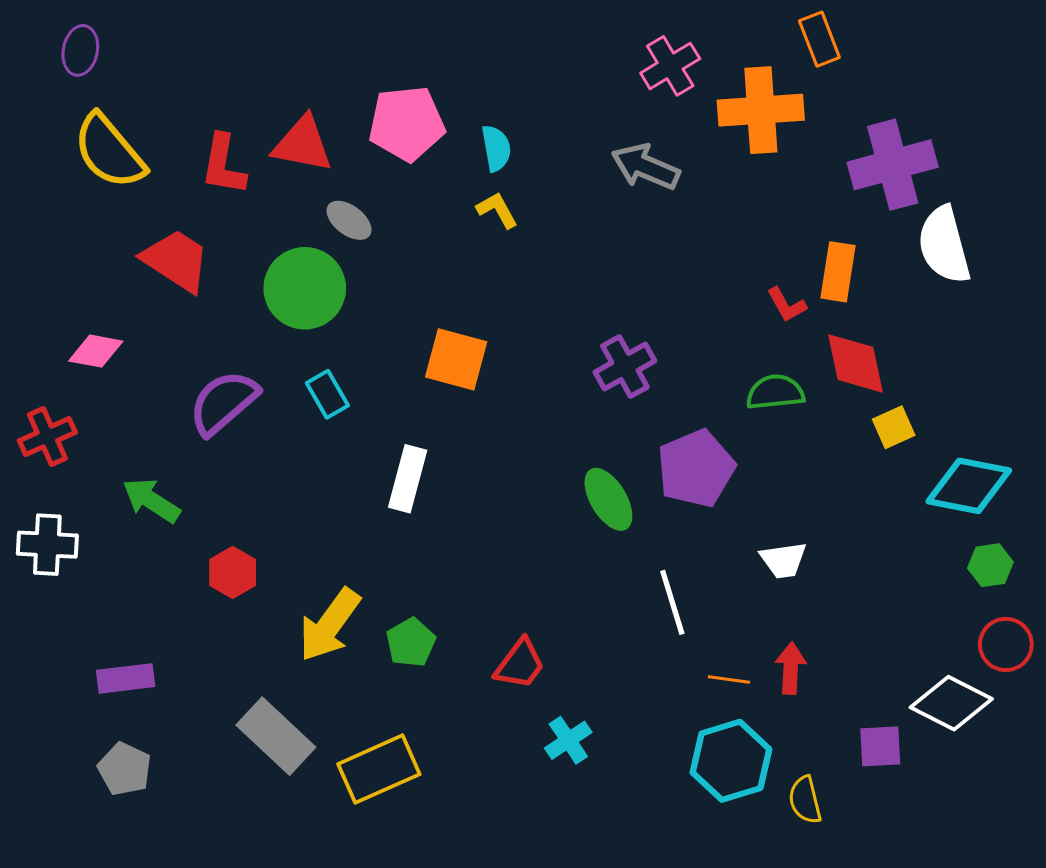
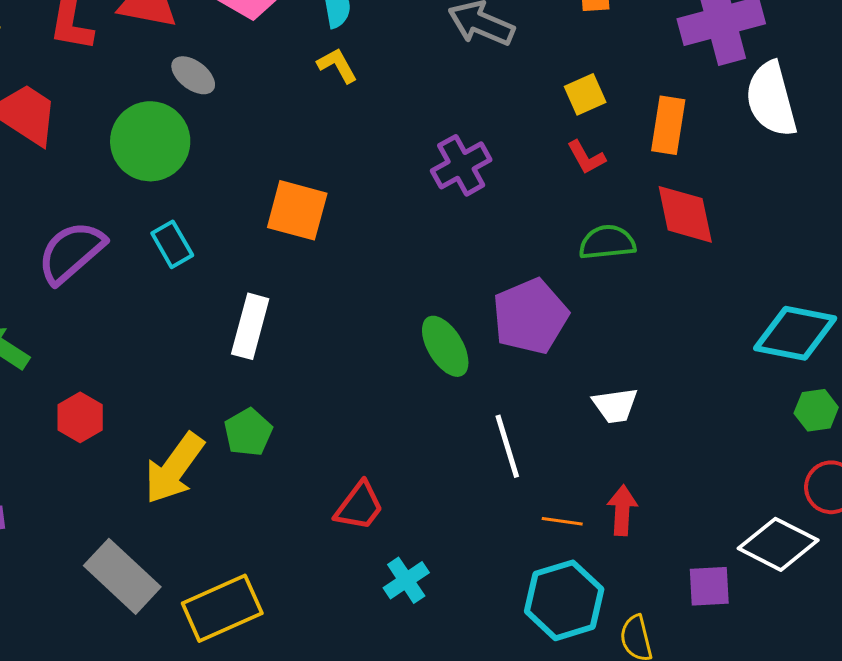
red L-shape: (787, 305) -> (586, 157), moved
purple cross: (625, 367) -> (461, 165), moved
yellow square: (894, 427) -> (585, 94), moved
green pentagon: (411, 642) -> (248, 432), moved

